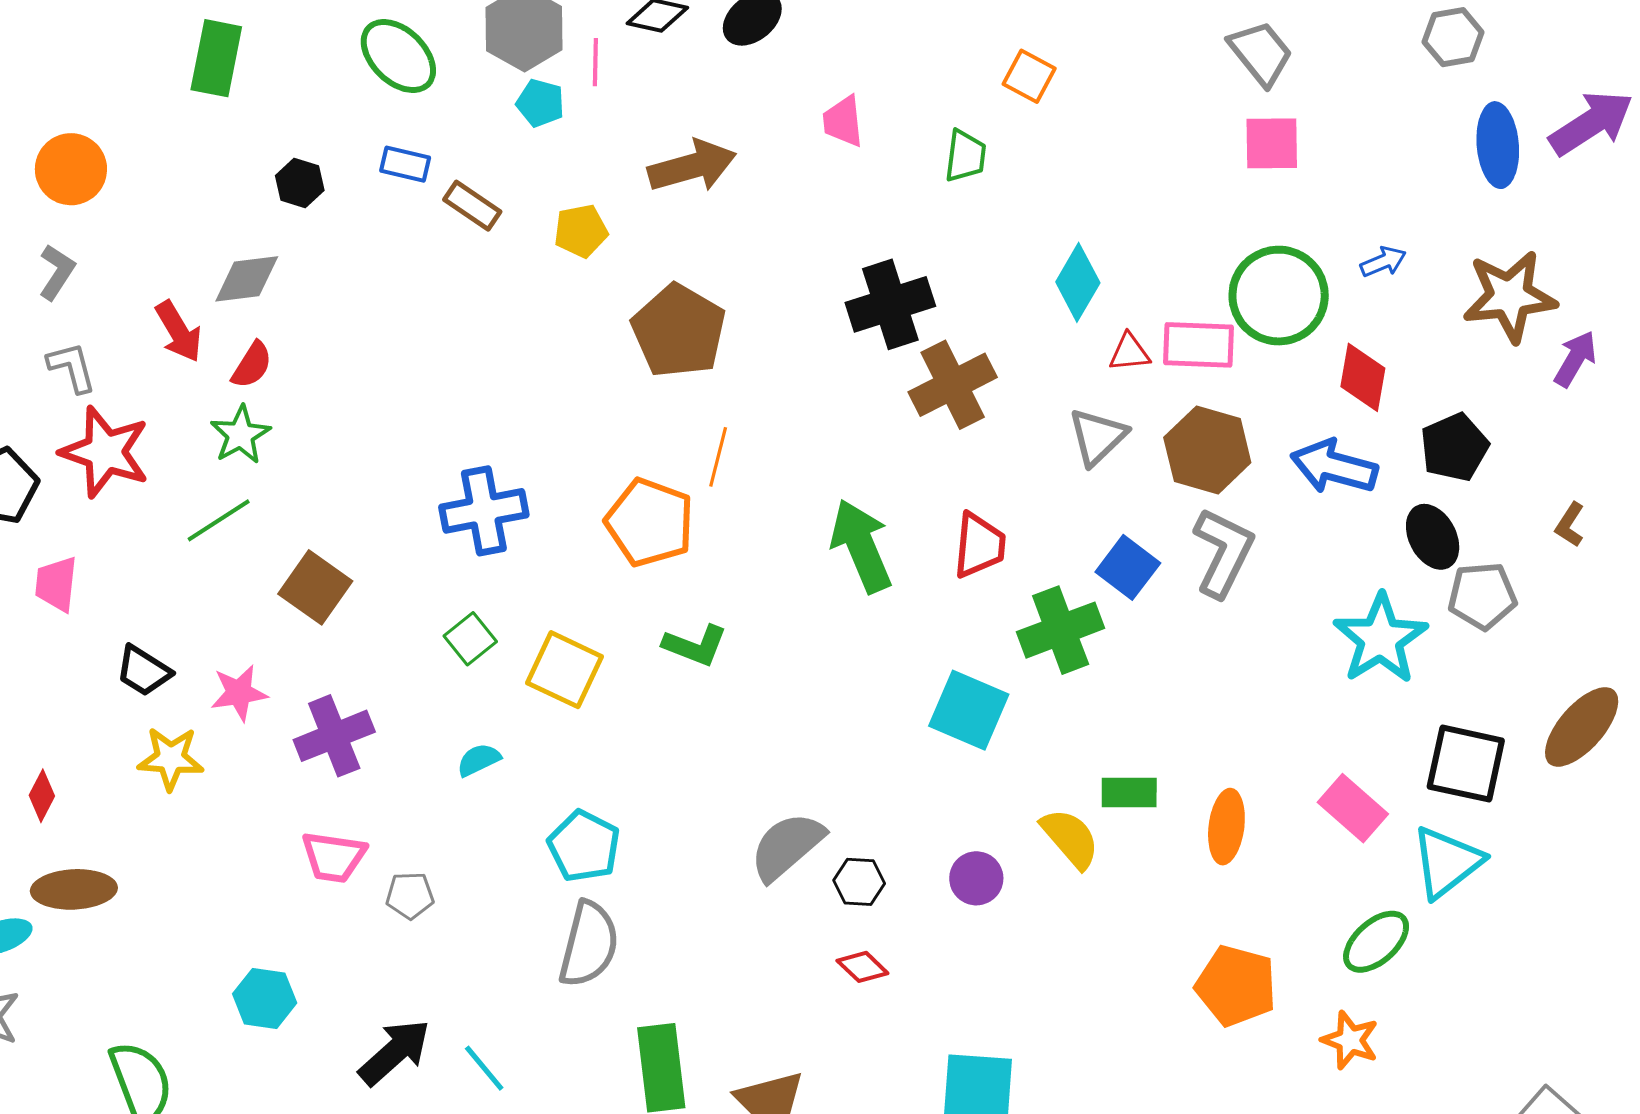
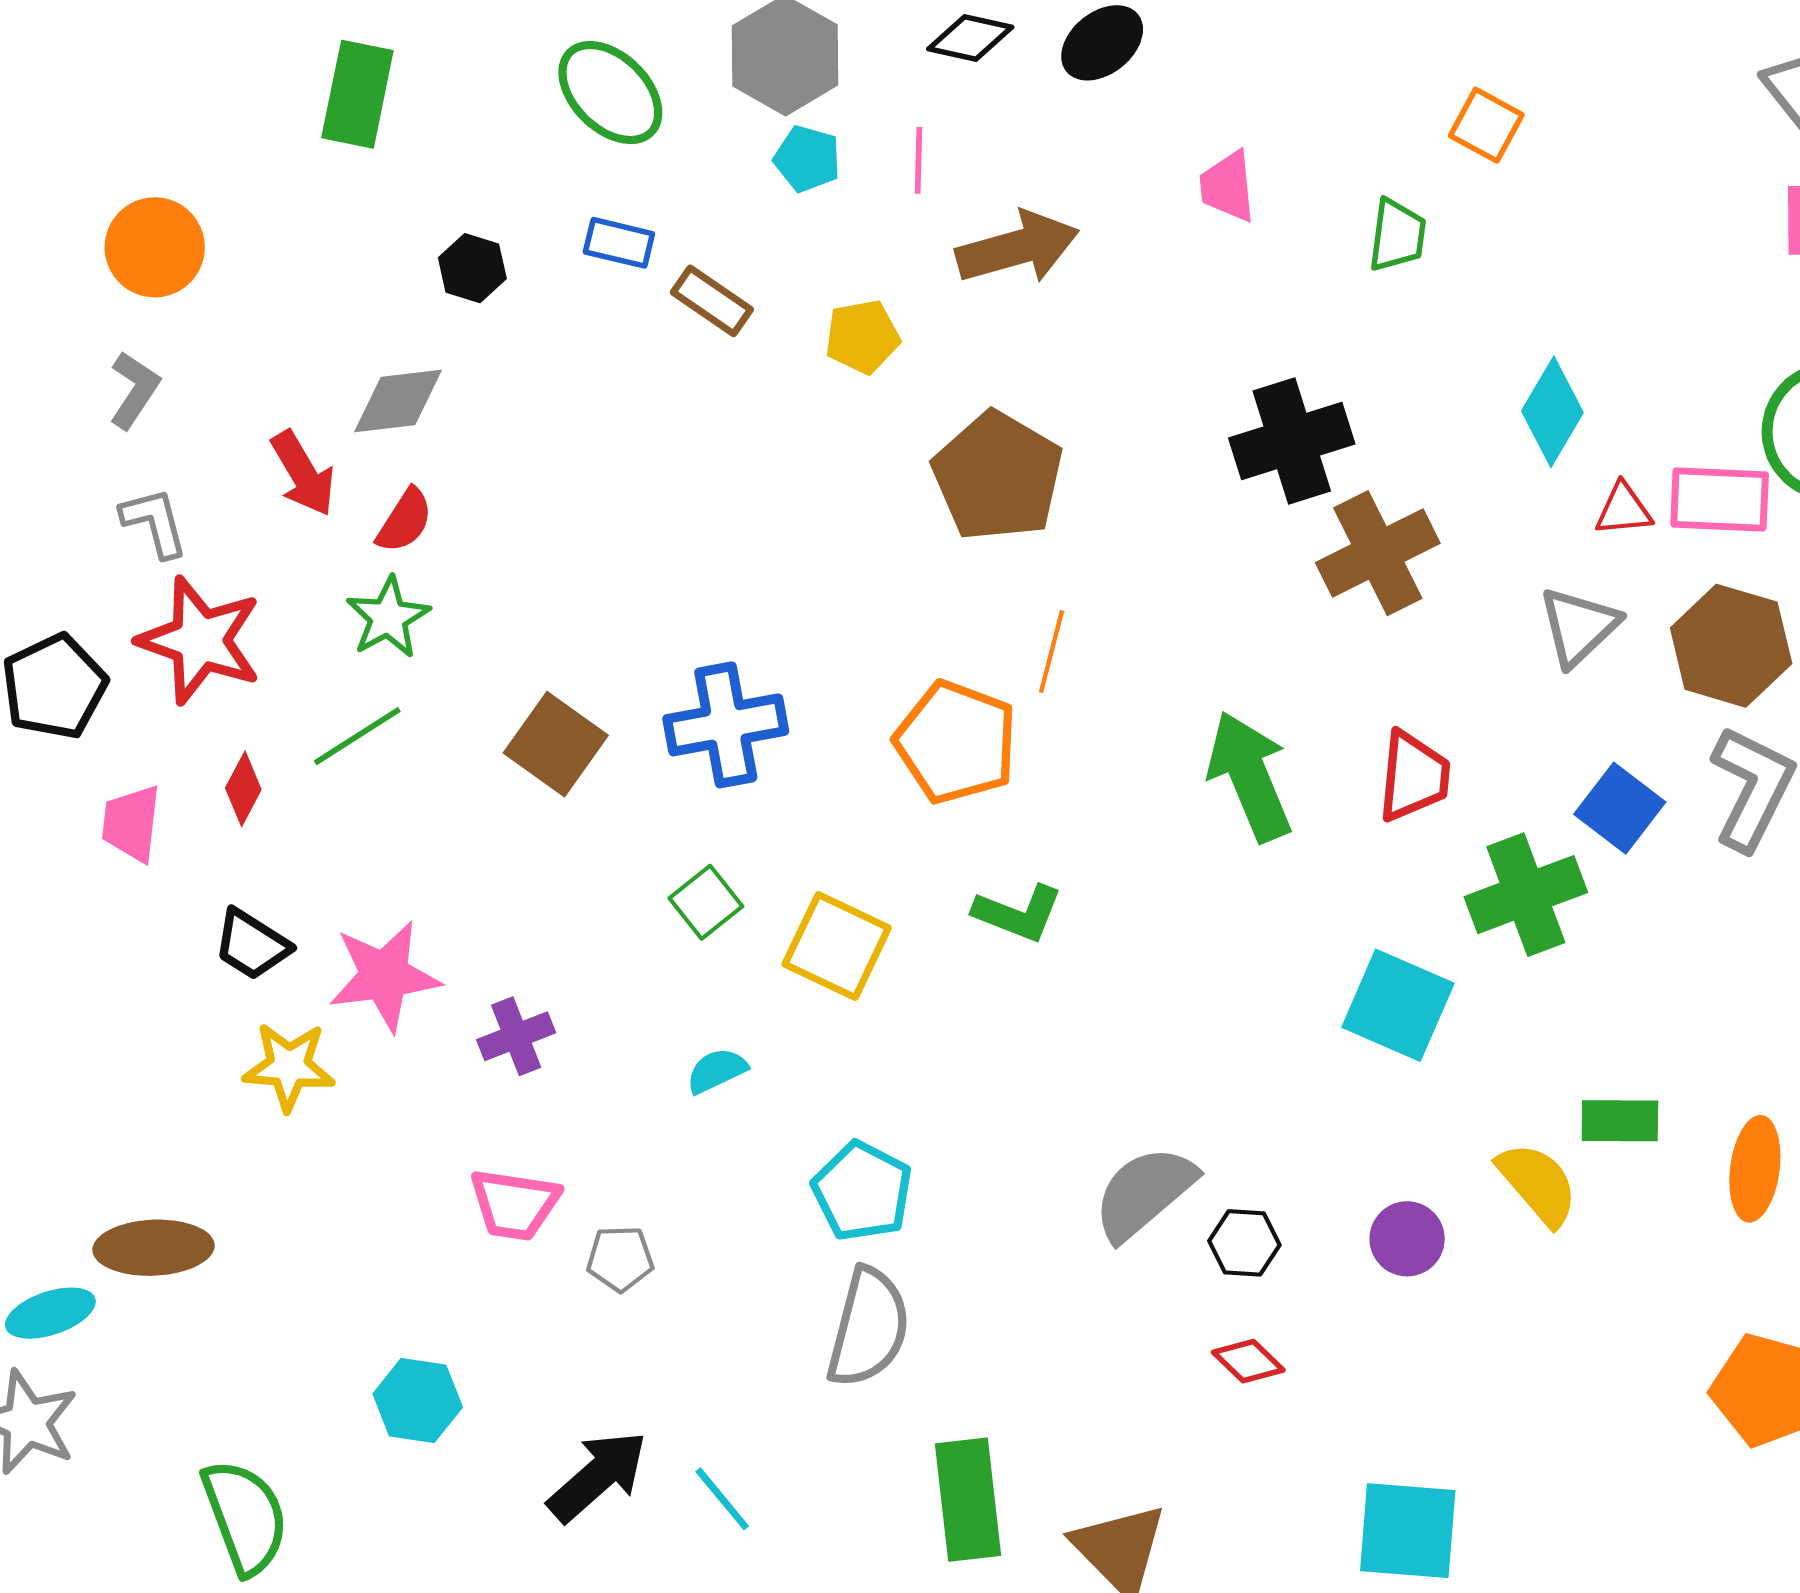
pink line: (595, 62) -> (918, 160), moved
brown square: (315, 587) -> (556, 744), moved
pink star: (239, 693) -> (384, 976), size x1.4
purple cross: (334, 736) -> (516, 1036), size x0.7
red diamond: (42, 796) -> (243, 789), moved

